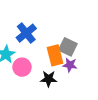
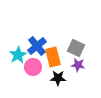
blue cross: (26, 33) -> (37, 46), moved
orange rectangle: (55, 55) -> (53, 57), moved

